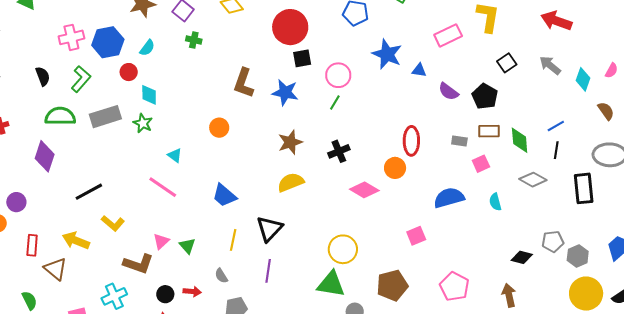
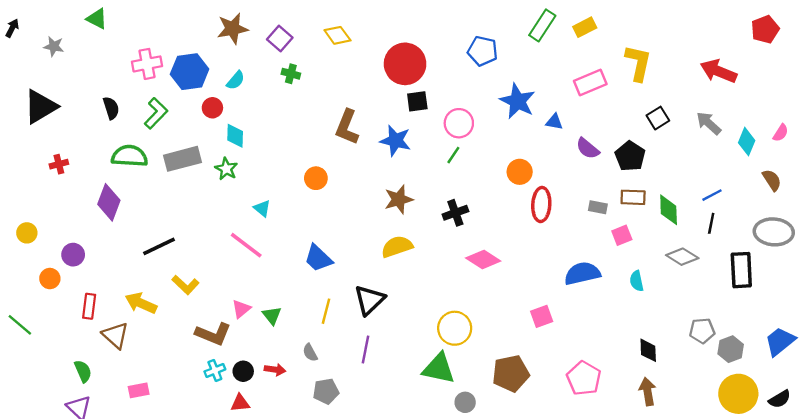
orange circle: (395, 168) -> (520, 172), moved
black diamond: (522, 257) -> (648, 350), moved, turned 70
cyan cross: (114, 296) -> (215, 370), moved, size x0.7

